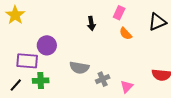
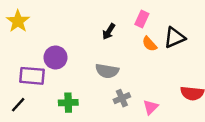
black triangle: (157, 22) -> (174, 38), moved
black arrow: (91, 23) -> (109, 32), turned 40
gray semicircle: (79, 68) -> (107, 71), moved
green cross: (41, 81) -> (68, 103), moved

